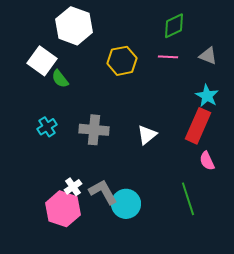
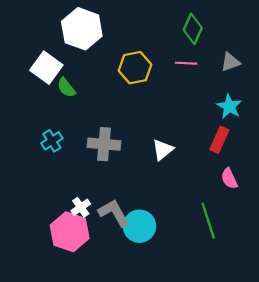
green diamond: (174, 26) -> (193, 29), turned -40
gray triangle: (208, 56) -> (230, 62), turned -42
red rectangle: (198, 126) -> (219, 140), size x0.7

